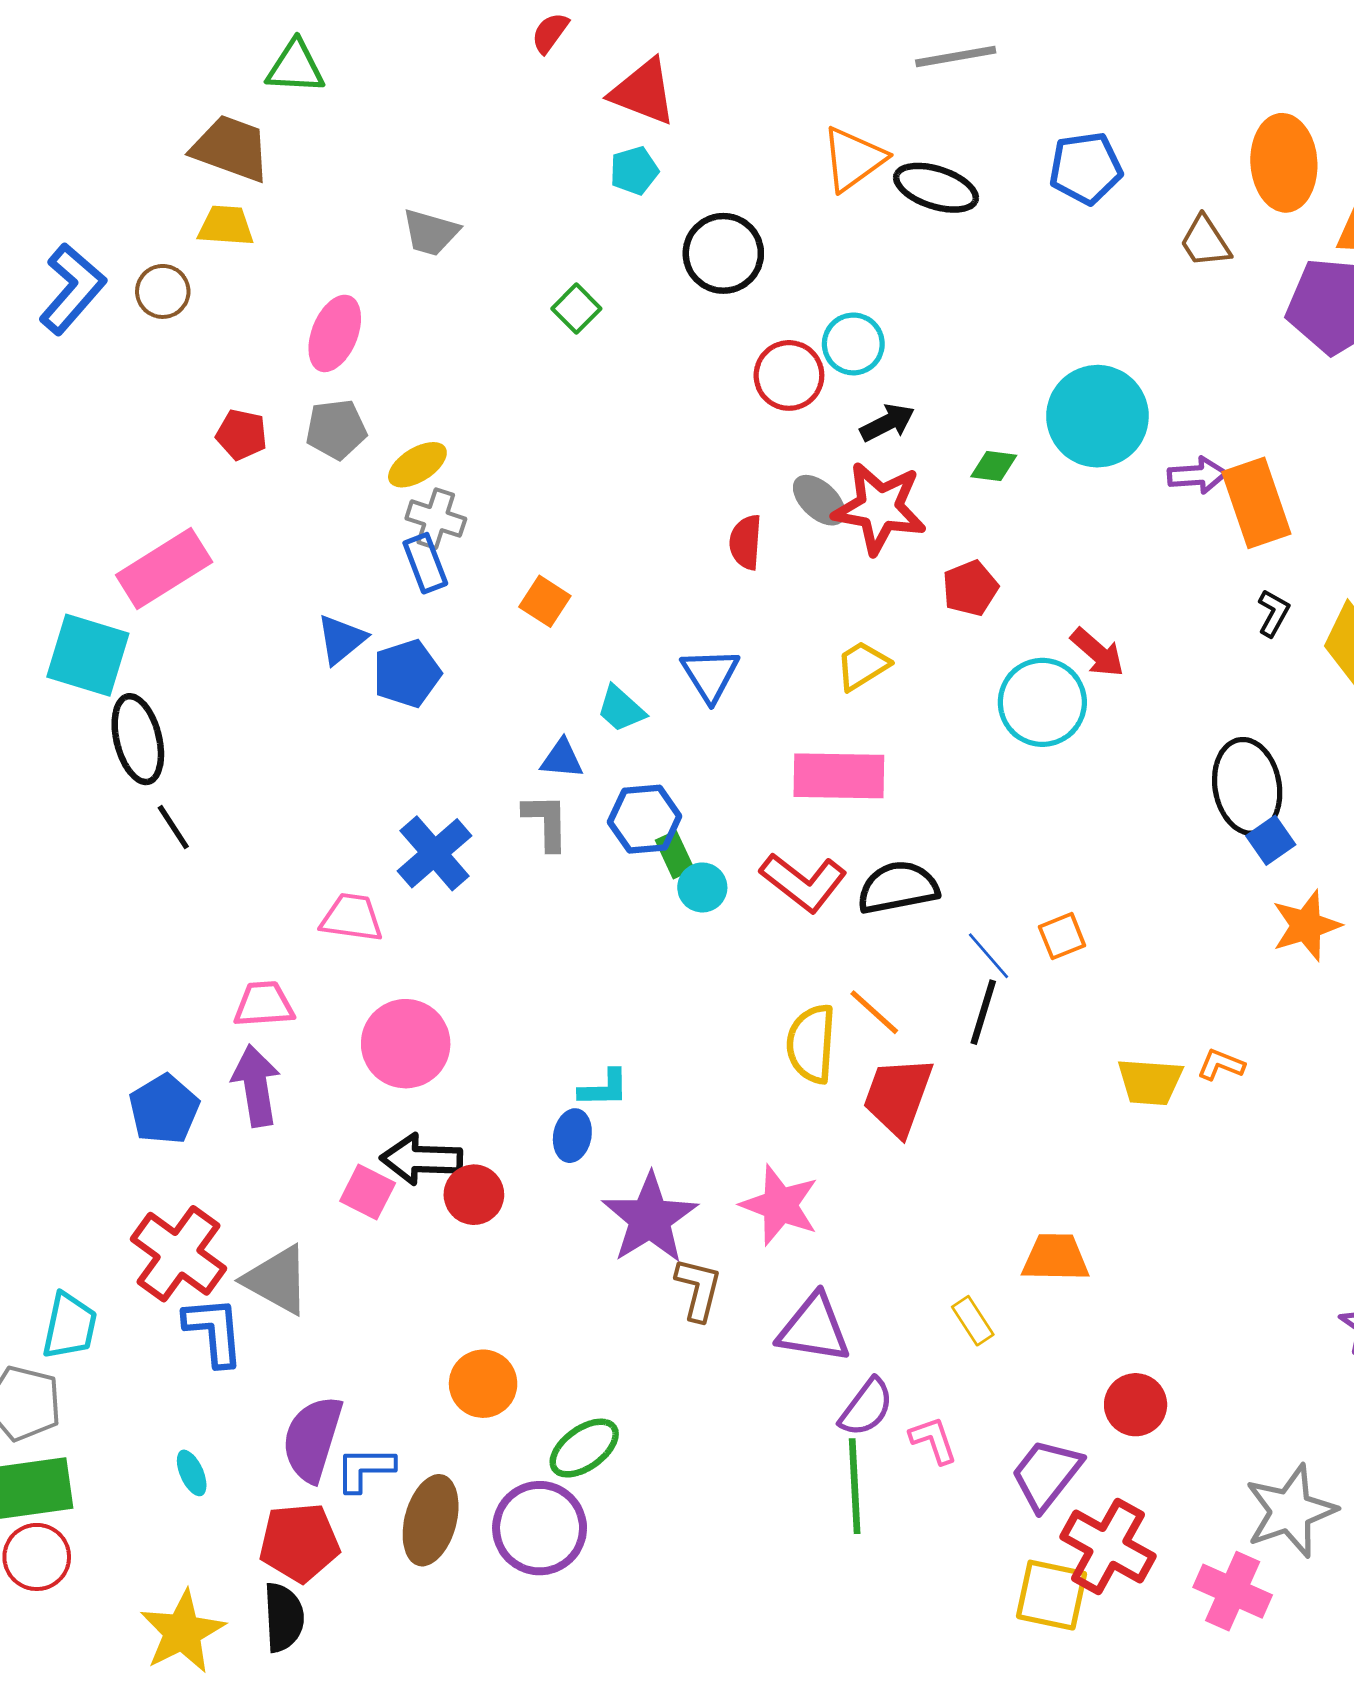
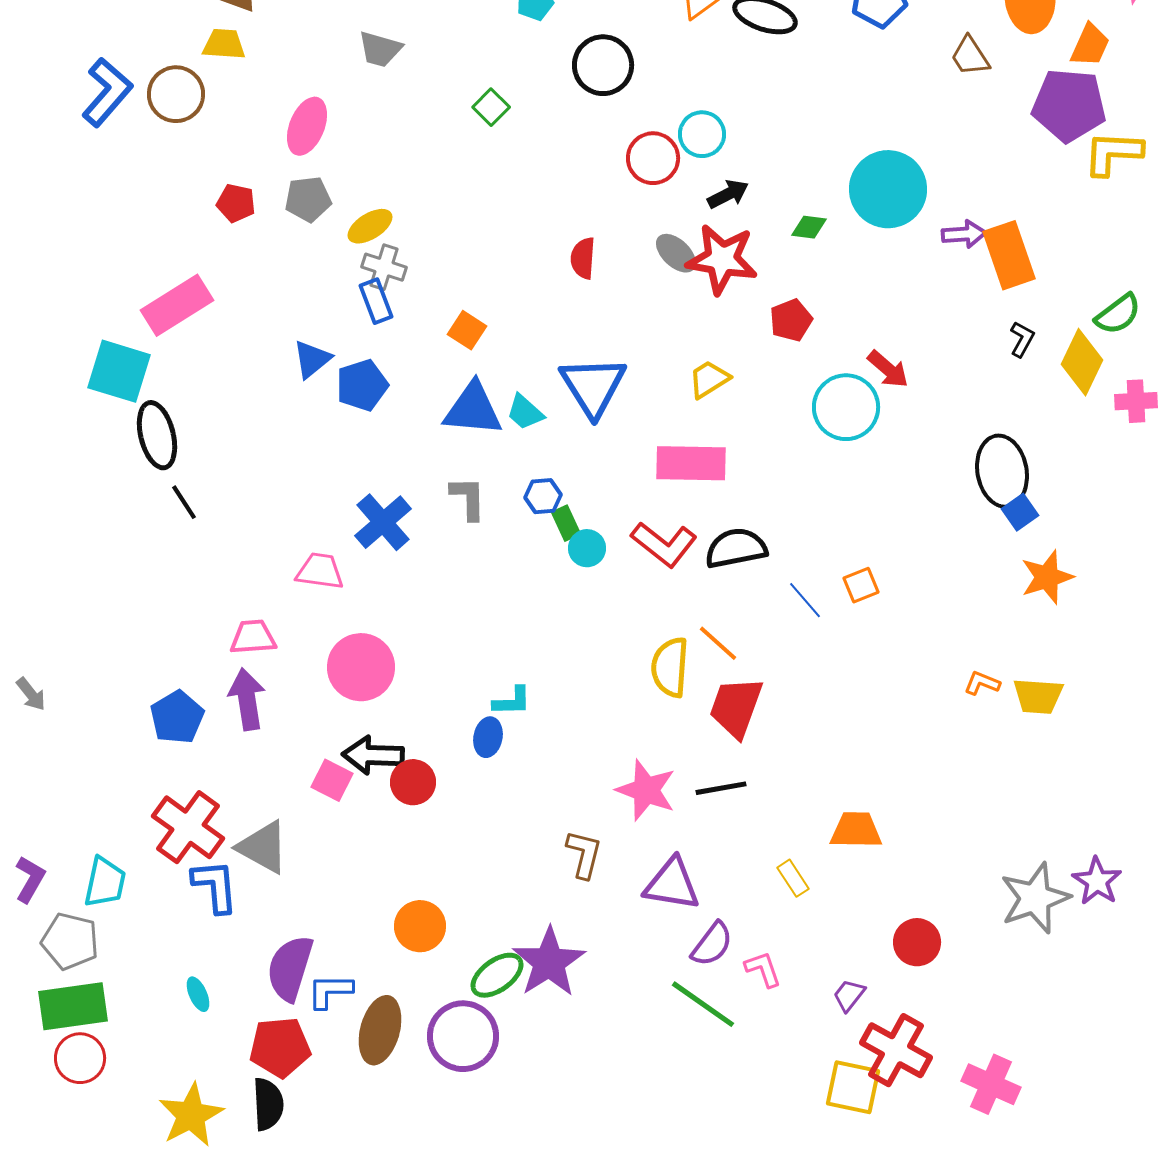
brown circle: (163, 291) -> (176, 94), size x1.4
red semicircle: (746, 542) -> (583, 258), moved
blue triangle: (710, 675) -> (593, 386), size x1.5
blue triangle: (562, 759) -> (473, 409), moved, size x1.8
blue hexagon: (645, 819) -> (543, 496), size x0.7
black line: (983, 1012) -> (721, 788), moved, turned 63
yellow trapezoid: (1150, 1082) -> (1038, 696), moved
purple star: (650, 1218) -> (549, 962), moved
purple trapezoid: (1046, 1474) -> (849, 995), size x0.6
green line: (855, 1486) -> (703, 1004), turned -52
gray star: (1290, 1511) -> (1035, 898), moved

